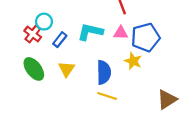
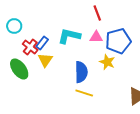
cyan circle: (44, 22) -> (14, 26), moved
red cross: (33, 34) -> (30, 47), moved
yellow triangle: (67, 69) -> (45, 60), moved

